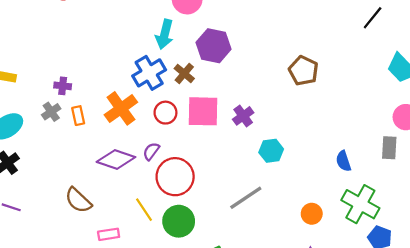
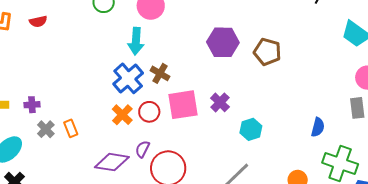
purple hexagon: (214, 46) -> (223, 42), moved
purple cross: (63, 86) -> (32, 105), moved
orange cross: (121, 108) -> (122, 115), moved, size x0.7
blue semicircle: (343, 161) -> (318, 127), turned -138

